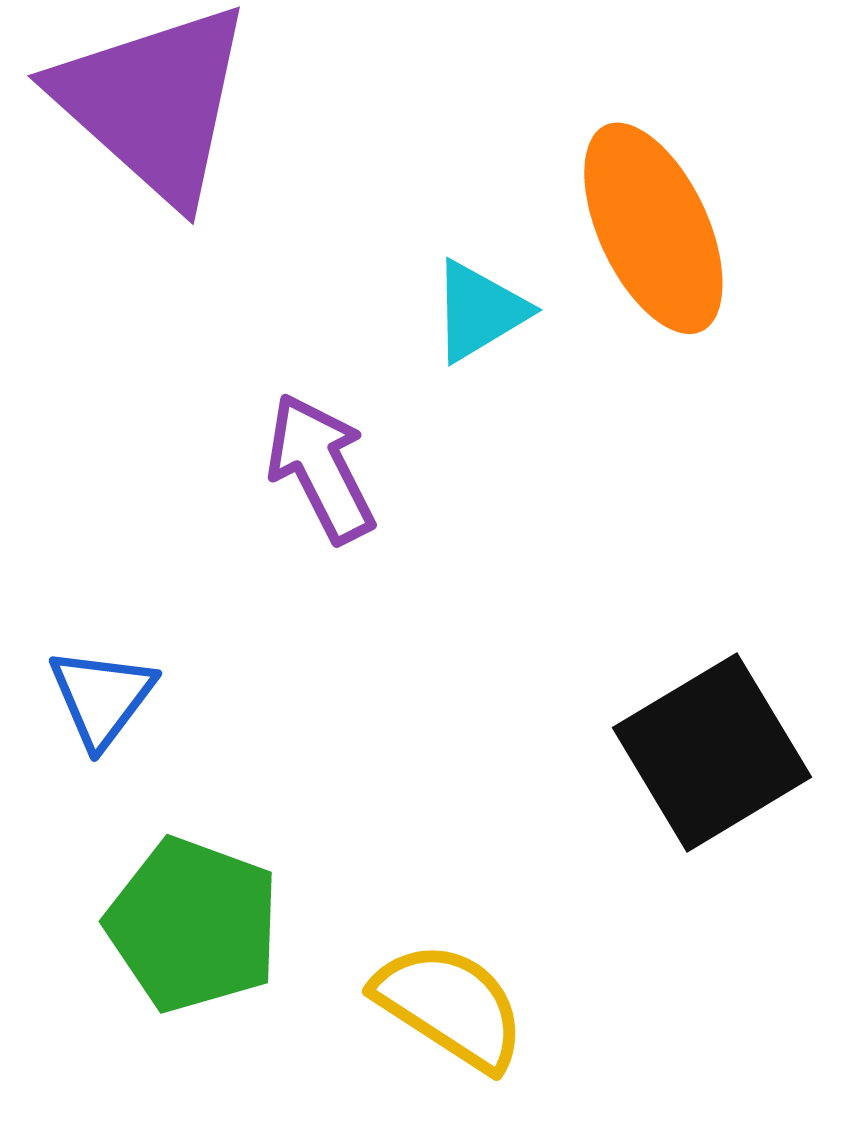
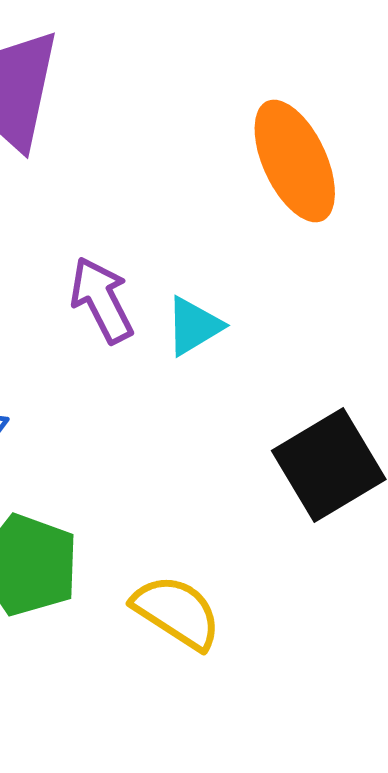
cyan triangle: (479, 311) -> (194, 326), moved

